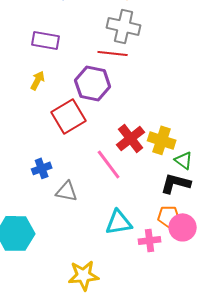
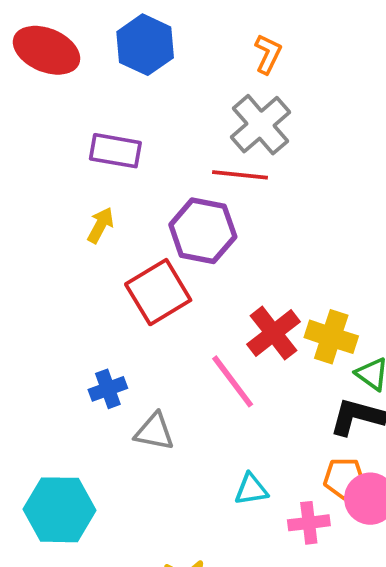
gray cross: (124, 26) -> (260, 125), turned 36
cyan triangle: (119, 222) -> (251, 489), size x0.7

